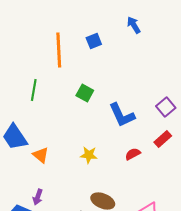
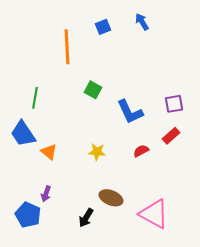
blue square: (94, 41) -> (103, 27), moved
green line: (34, 90) -> (35, 98), moved
purple square: (166, 107) -> (174, 104), turned 30

